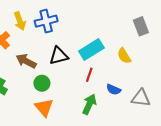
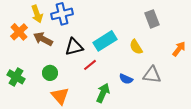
brown arrow: (26, 61) -> (43, 39), moved
red line: (89, 75) -> (90, 65), moved, turned 32
green circle: (42, 83) -> (50, 73), moved
gray triangle: (141, 98) -> (152, 75), moved

